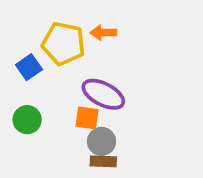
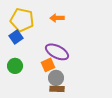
yellow pentagon: (63, 44) -> (22, 20), moved
orange square: (87, 118) -> (48, 65), turned -32

